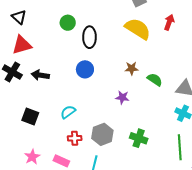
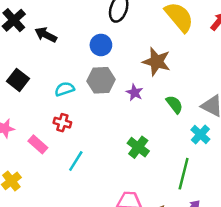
brown star: (131, 68) -> (157, 62), size x1.6
green semicircle: (155, 80) -> (174, 104), moved
gray hexagon: (102, 134) -> (101, 80), moved

